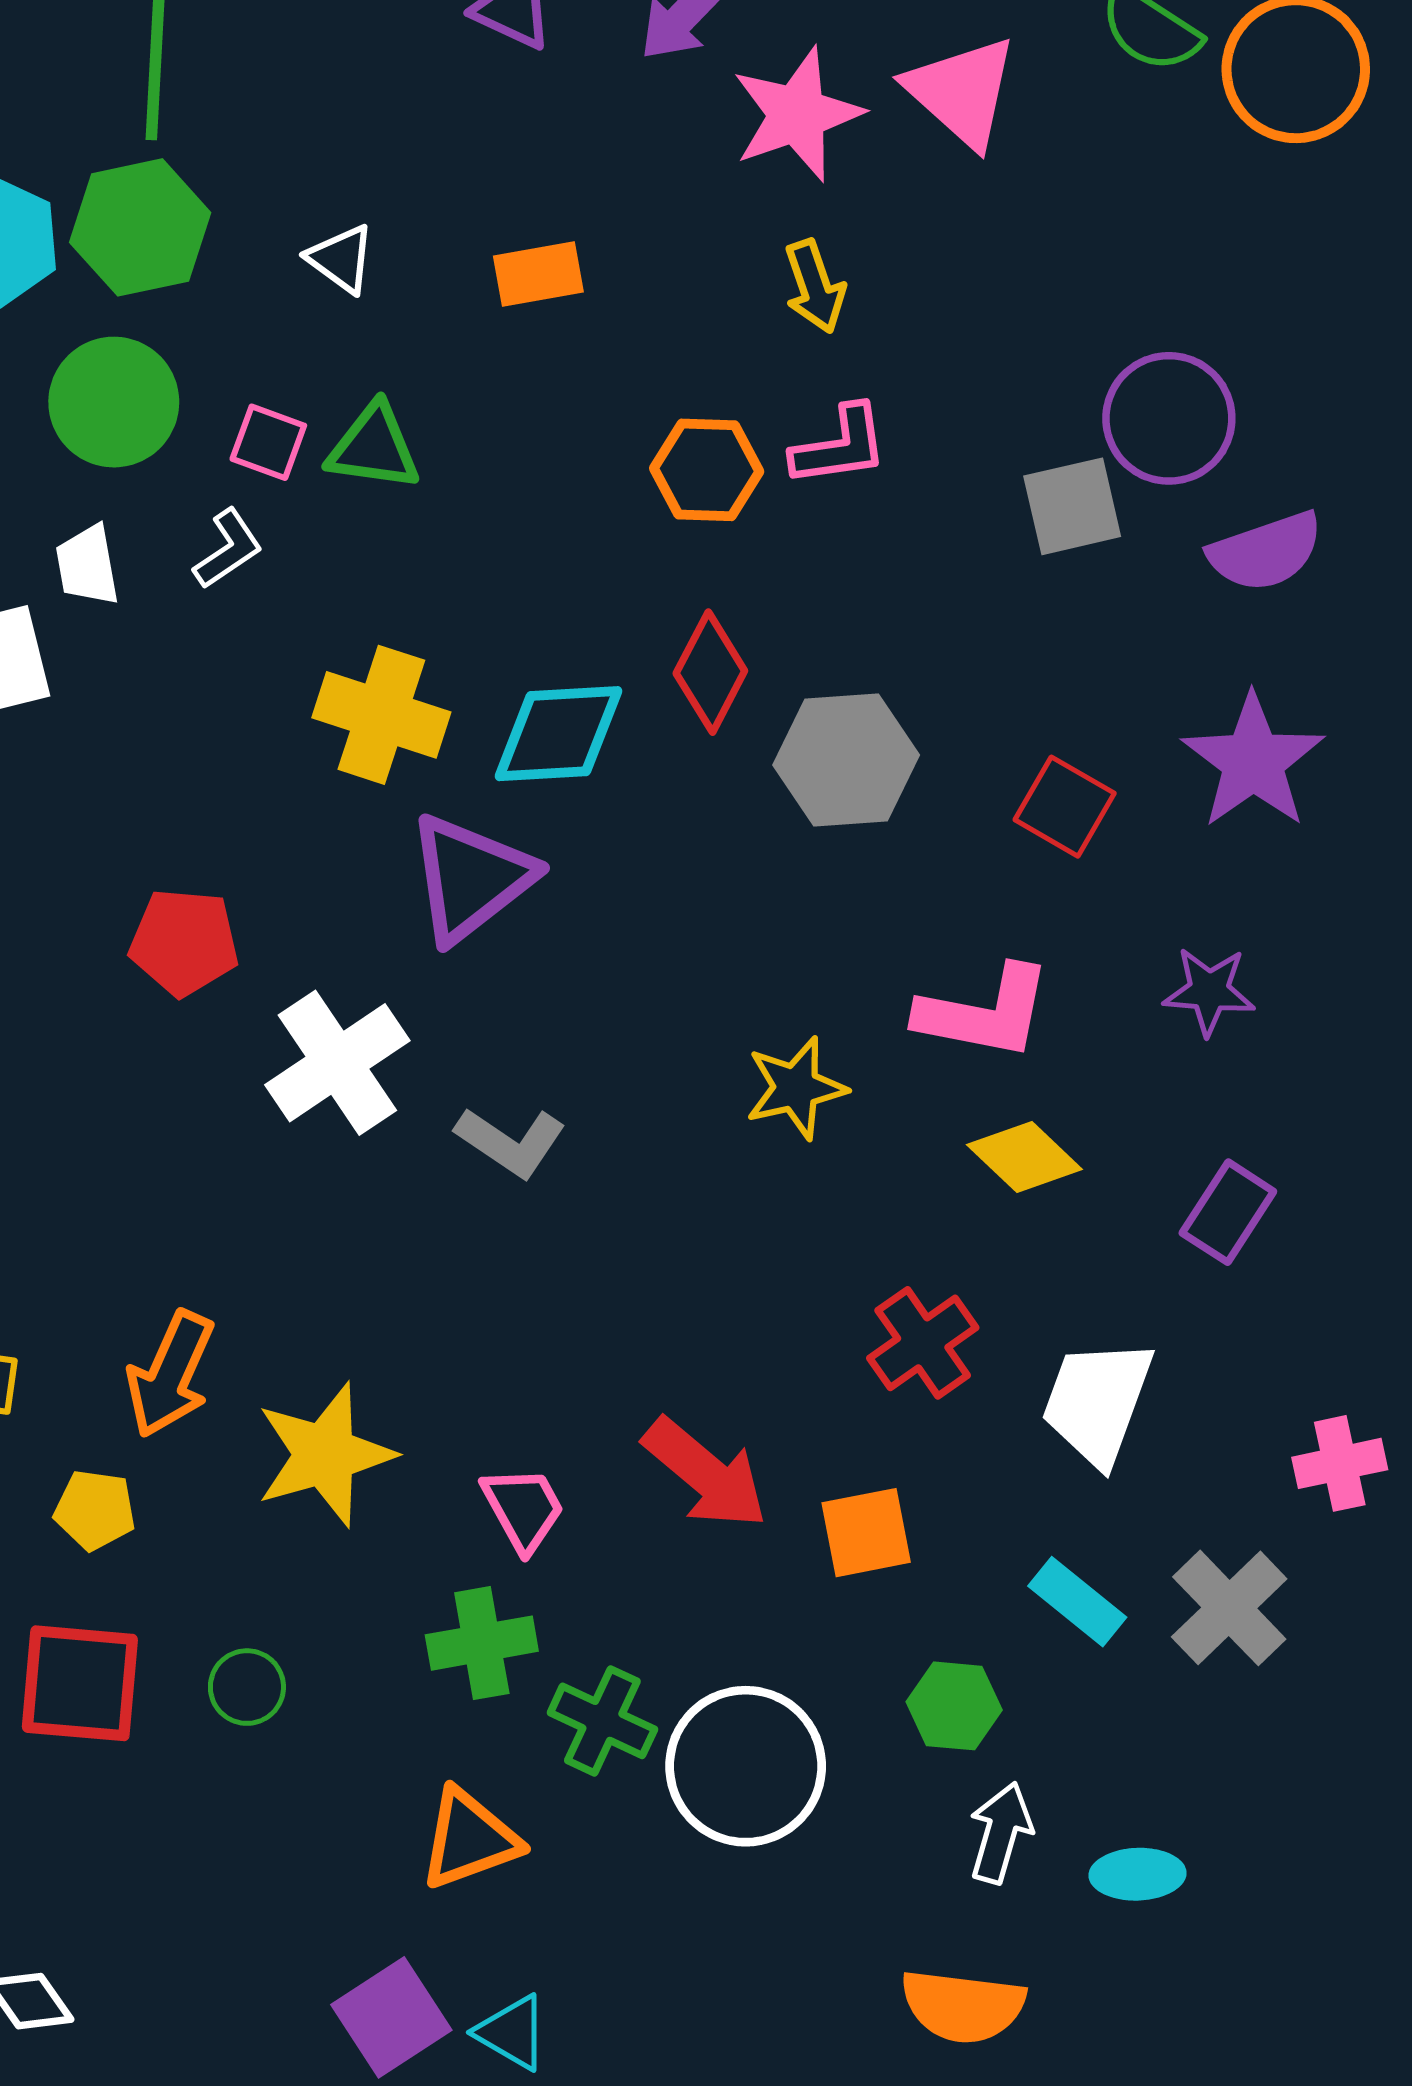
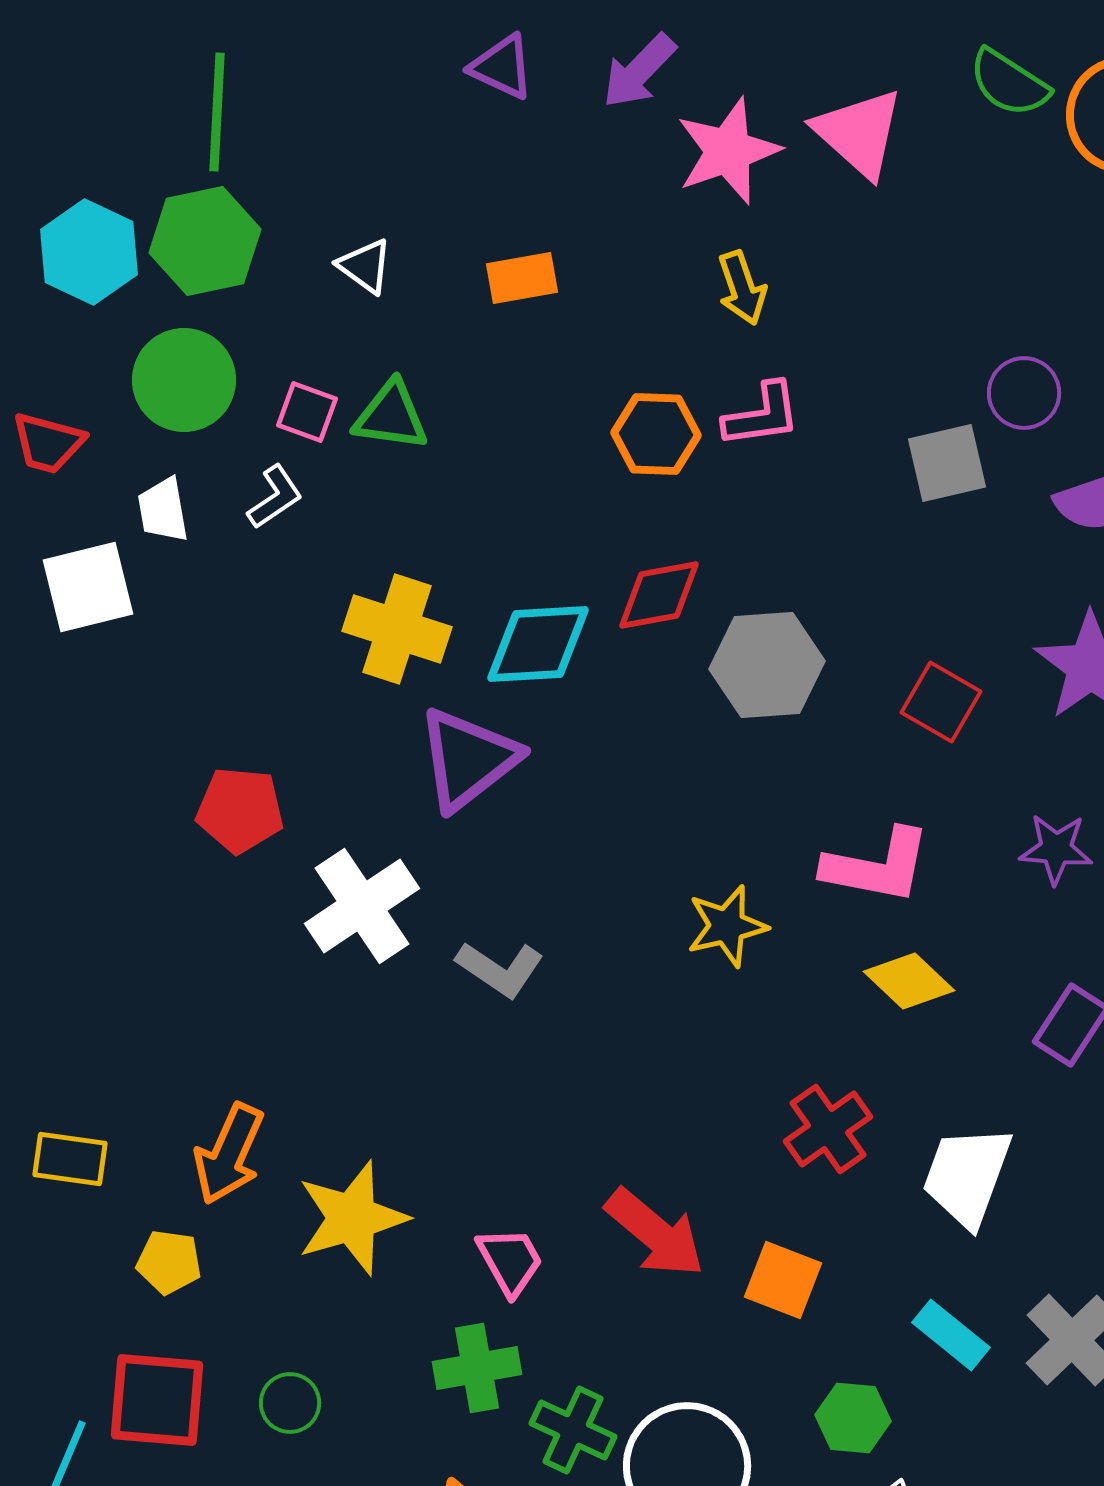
purple circle: (1169, 418) -> (1024, 393), size x0.7
red diamond: (710, 672) -> (659, 595), turned 52
orange square: (866, 1533) -> (783, 1280), turned 32

